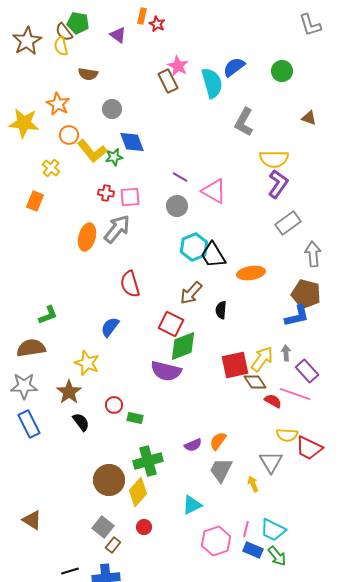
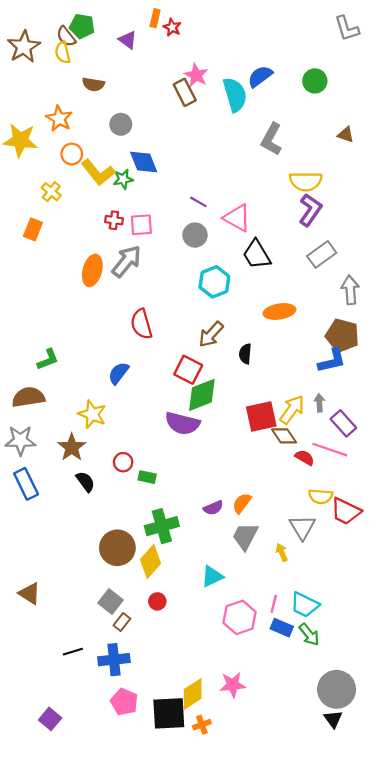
black trapezoid: (213, 255) -> (257, 254), moved

